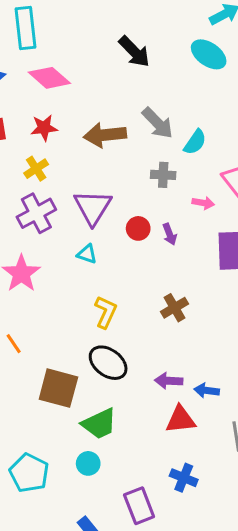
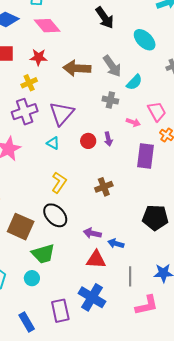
cyan ellipse: (209, 54) -> (145, 40), moved
red circle: (138, 228) -> (88, 141), moved
blue cross: (184, 478) -> (92, 297), size x1.5

